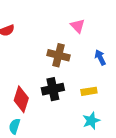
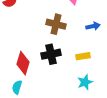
blue arrow: (100, 57) -> (93, 26), turned 104

